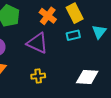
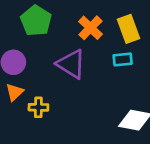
yellow cross: (38, 76) -> (38, 107), moved

